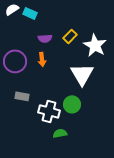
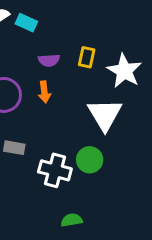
yellow rectangle: (70, 36) -> (87, 57), turned -32
green semicircle: (60, 133) -> (72, 220), moved

